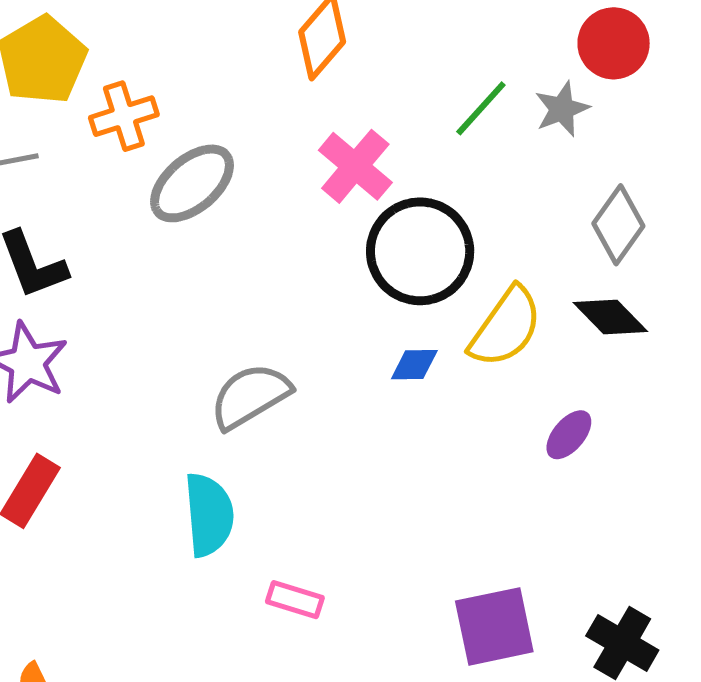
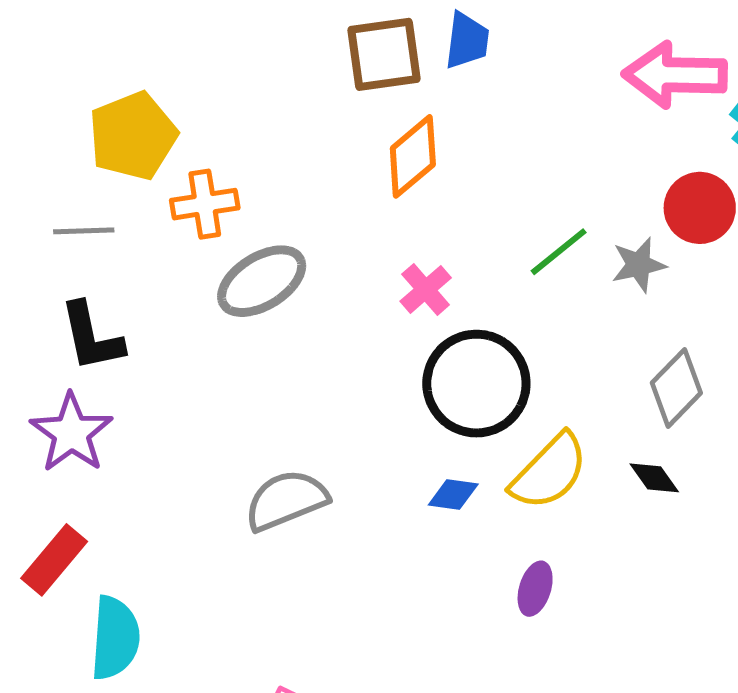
pink cross: (355, 166) -> (426, 289), size x0.7
black diamond: (610, 317) -> (654, 478), size x0.7
purple ellipse: (569, 435) -> (535, 589), moved, turned -32
cyan semicircle: (209, 515) -> (115, 638), moved

